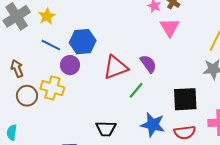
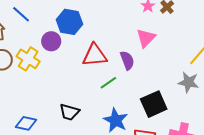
pink triangle: (170, 27) -> (146, 38), moved
blue line: (51, 45) -> (21, 14), moved
black square: (185, 99) -> (154, 104), turned -36

